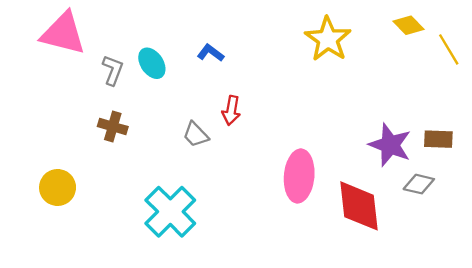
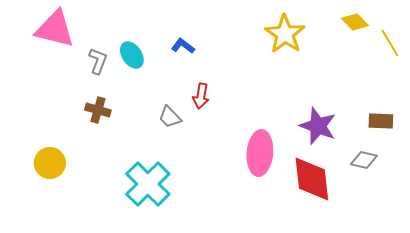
purple star: (390, 145) -> (318, 126), moved

